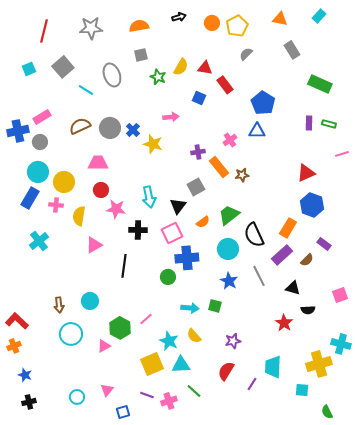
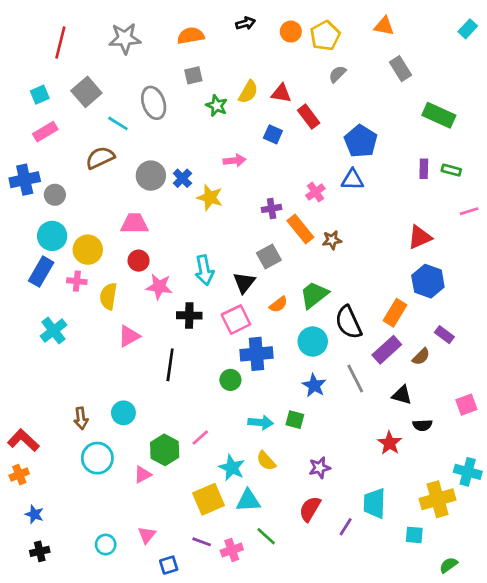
cyan rectangle: (319, 16) -> (468, 29), moved
pink rectangle: (42, 117) -> (45, 132), moved
brown semicircle: (80, 126) -> (100, 158), moved
green semicircle: (327, 412) -> (449, 565), turned 80

